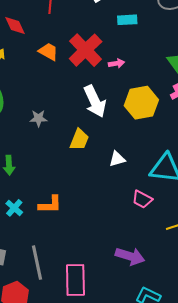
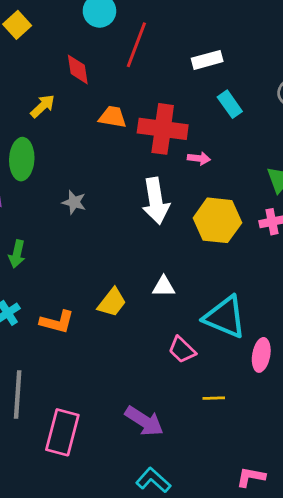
cyan rectangle: (127, 20) -> (230, 104), turned 42
red cross: (86, 50) -> (163, 129), turned 36
orange trapezoid: (48, 52) -> (113, 117), turned -35
yellow trapezoid: (79, 139) -> (112, 302), moved

